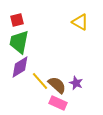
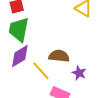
brown semicircle: (57, 85) -> (59, 56), moved, turned -36

